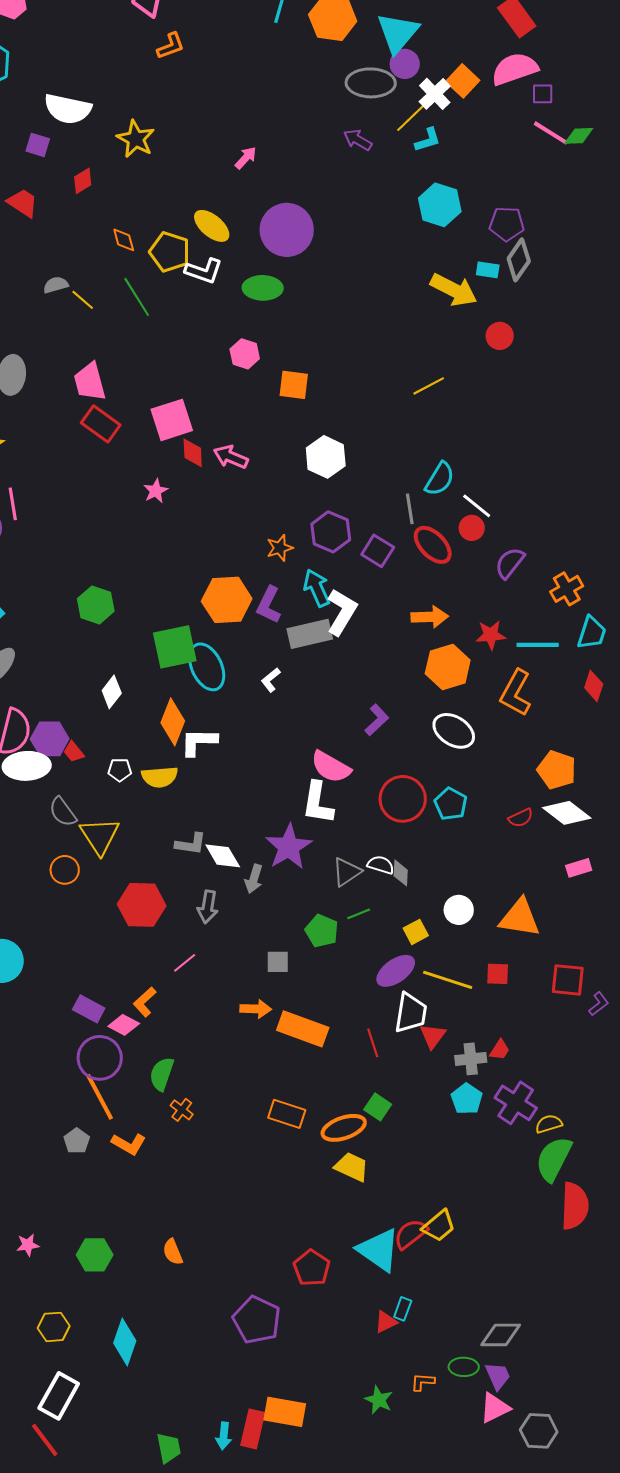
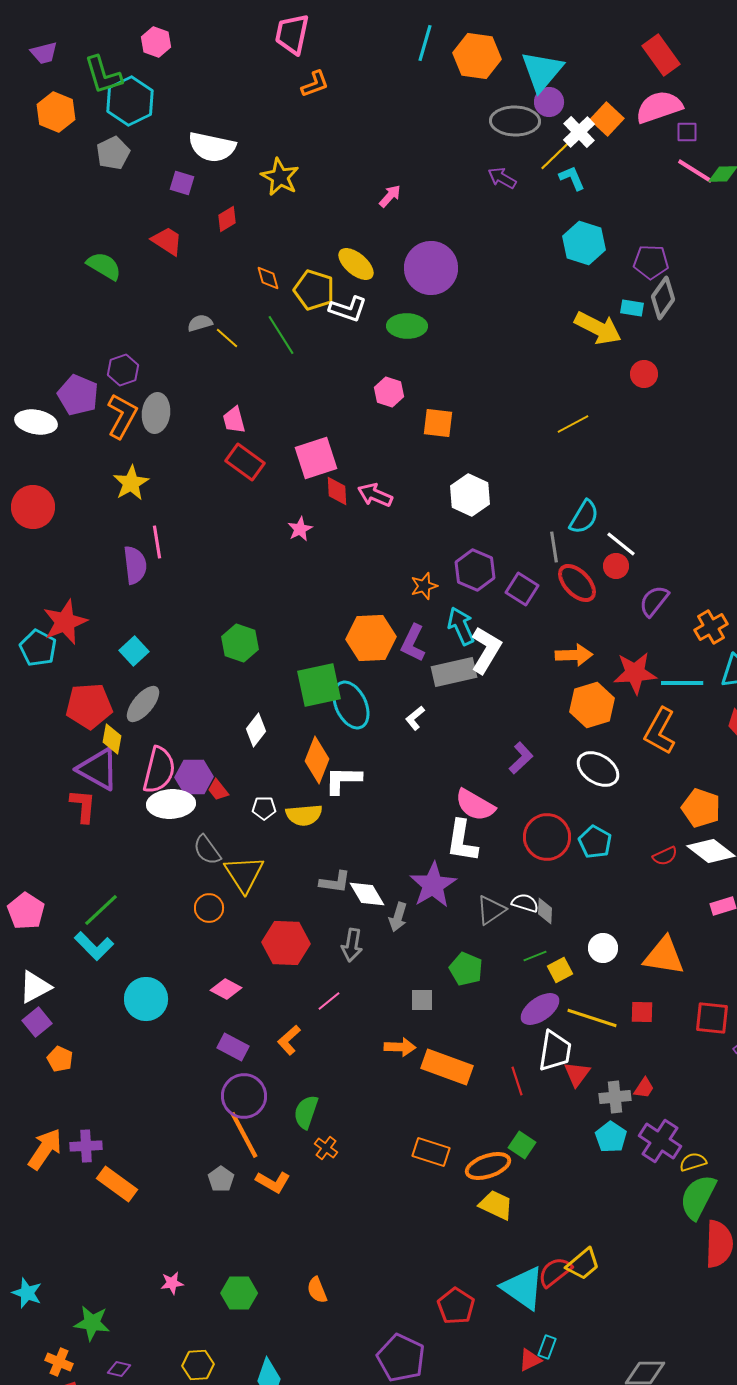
cyan L-shape: (428, 140) -> (572, 178), turned -96
pink trapezoid: (90, 382) -> (234, 420), size x0.7
red star: (491, 635) -> (635, 673), size x1.4
green line: (359, 914) -> (535, 956), moved
pink diamond: (124, 1025) -> (226, 989), moved

